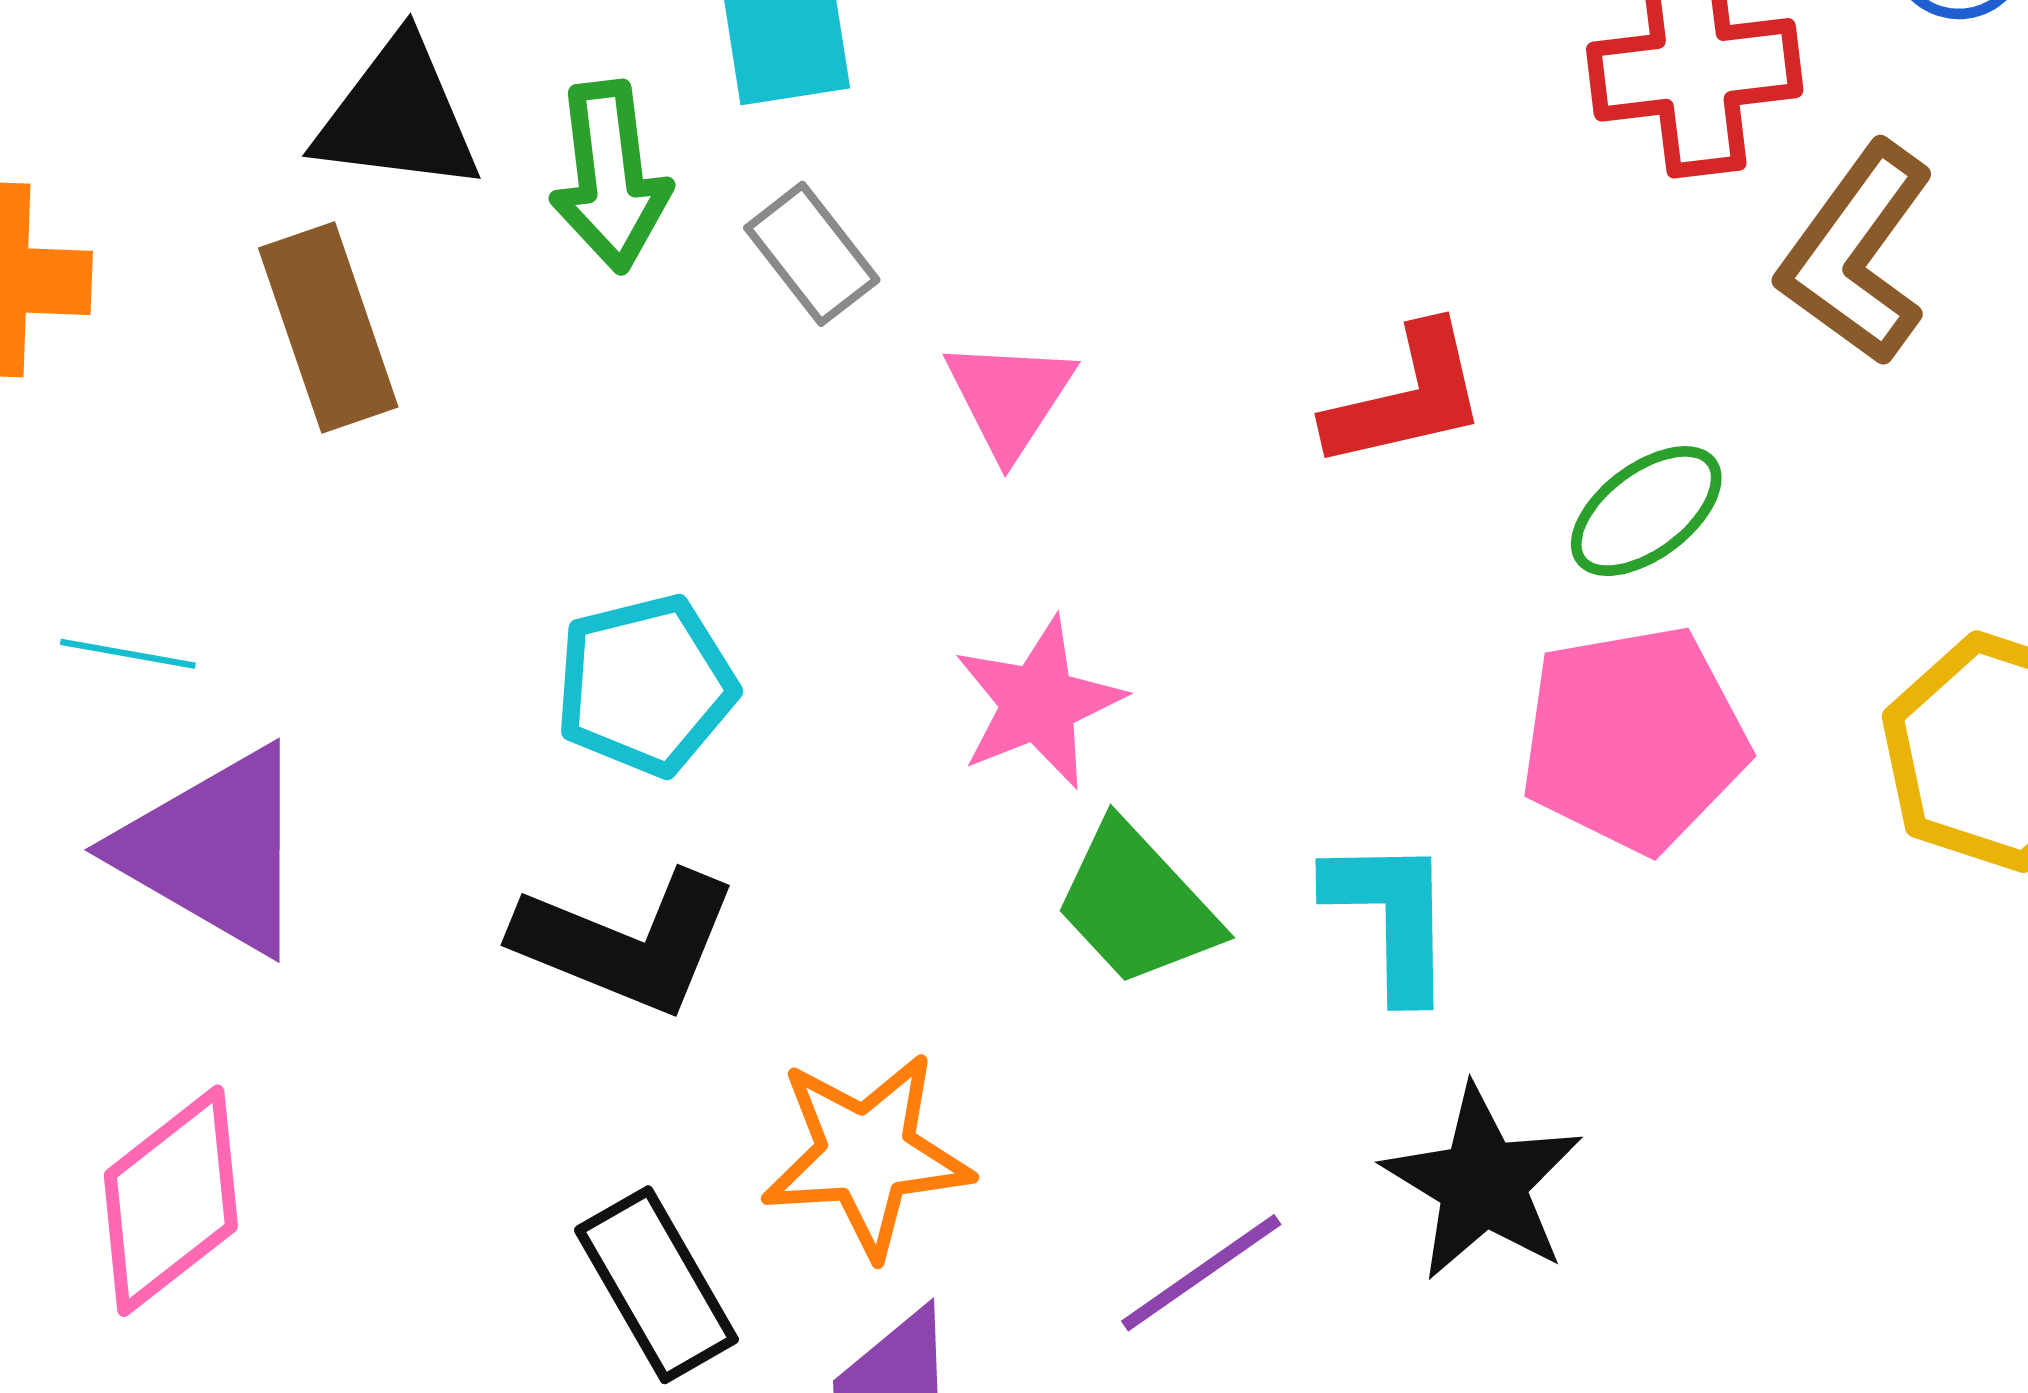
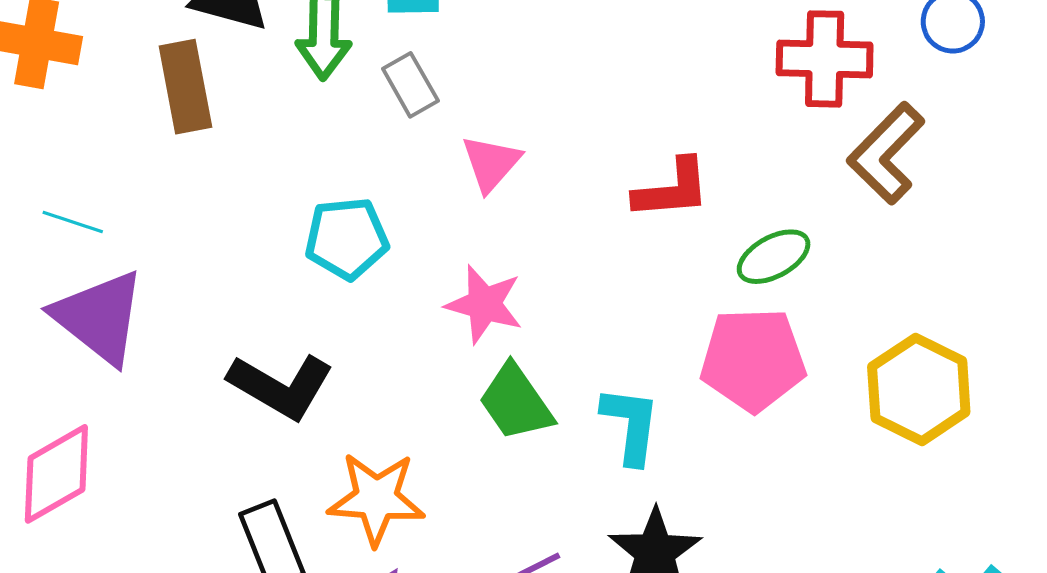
cyan pentagon: (646, 685) -> (347, 238), moved
pink star: (1039, 703) -> (484, 304), turned 30

